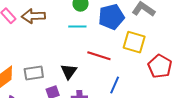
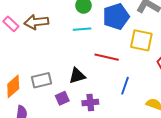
black triangle: (69, 71) -> (77, 76), turned 42

